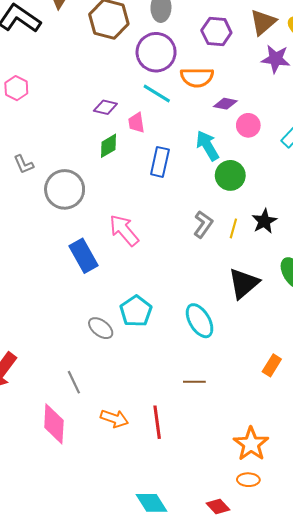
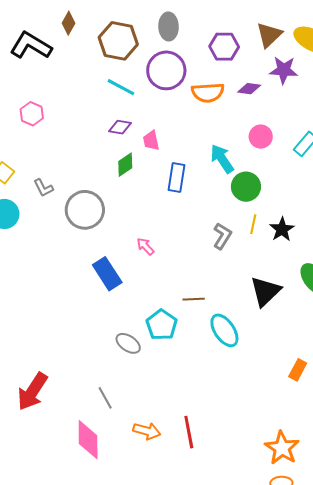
cyan line: (157, 94) -> (121, 87), moved
purple diamond: (225, 104) -> (249, 89), moved
yellow line: (233, 228) -> (253, 224), moved
pink arrow: (124, 230) -> (145, 246), size x0.6
brown line: (194, 382) -> (194, 299), moved

